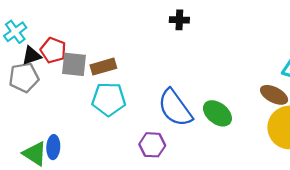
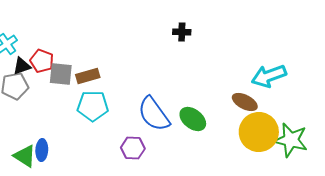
black cross: (179, 20) -> (182, 32), moved

